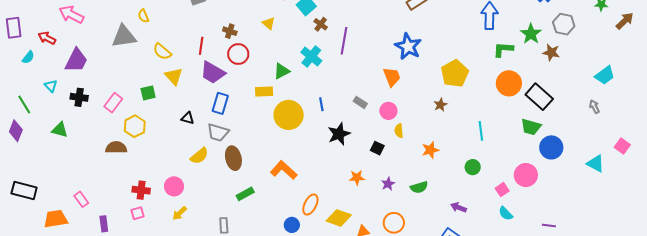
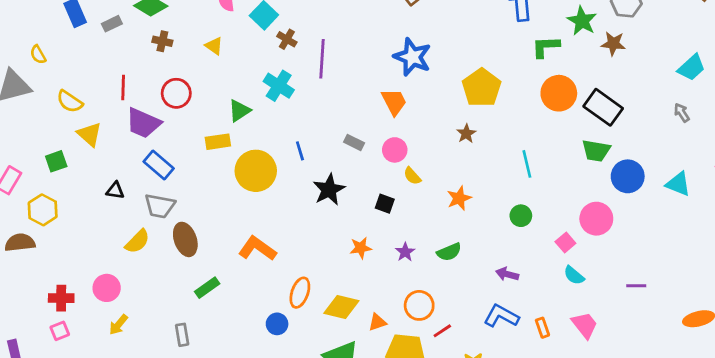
brown cross: (230, 31) -> (162, 41), moved
blue rectangle: (220, 103) -> (159, 165), turned -60
yellow semicircle: (399, 131) -> (412, 176), turned -32
cyan triangle: (596, 164) -> (678, 184), moved

